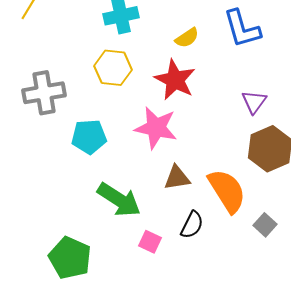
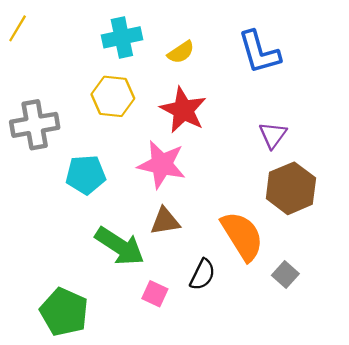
yellow semicircle: (187, 38) -> (181, 52), moved
brown triangle: (177, 178) -> (165, 221), moved

